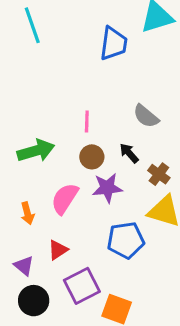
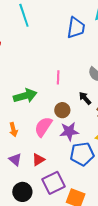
brown circle: (92, 157) -> (62, 110), moved
purple star: (107, 188) -> (69, 131), moved
orange arrow: (27, 213) -> (13, 130), moved
purple triangle: (24, 266) -> (15, 160), moved

